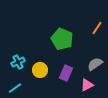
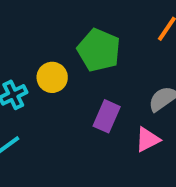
yellow circle: (40, 70) -> (52, 77), moved

